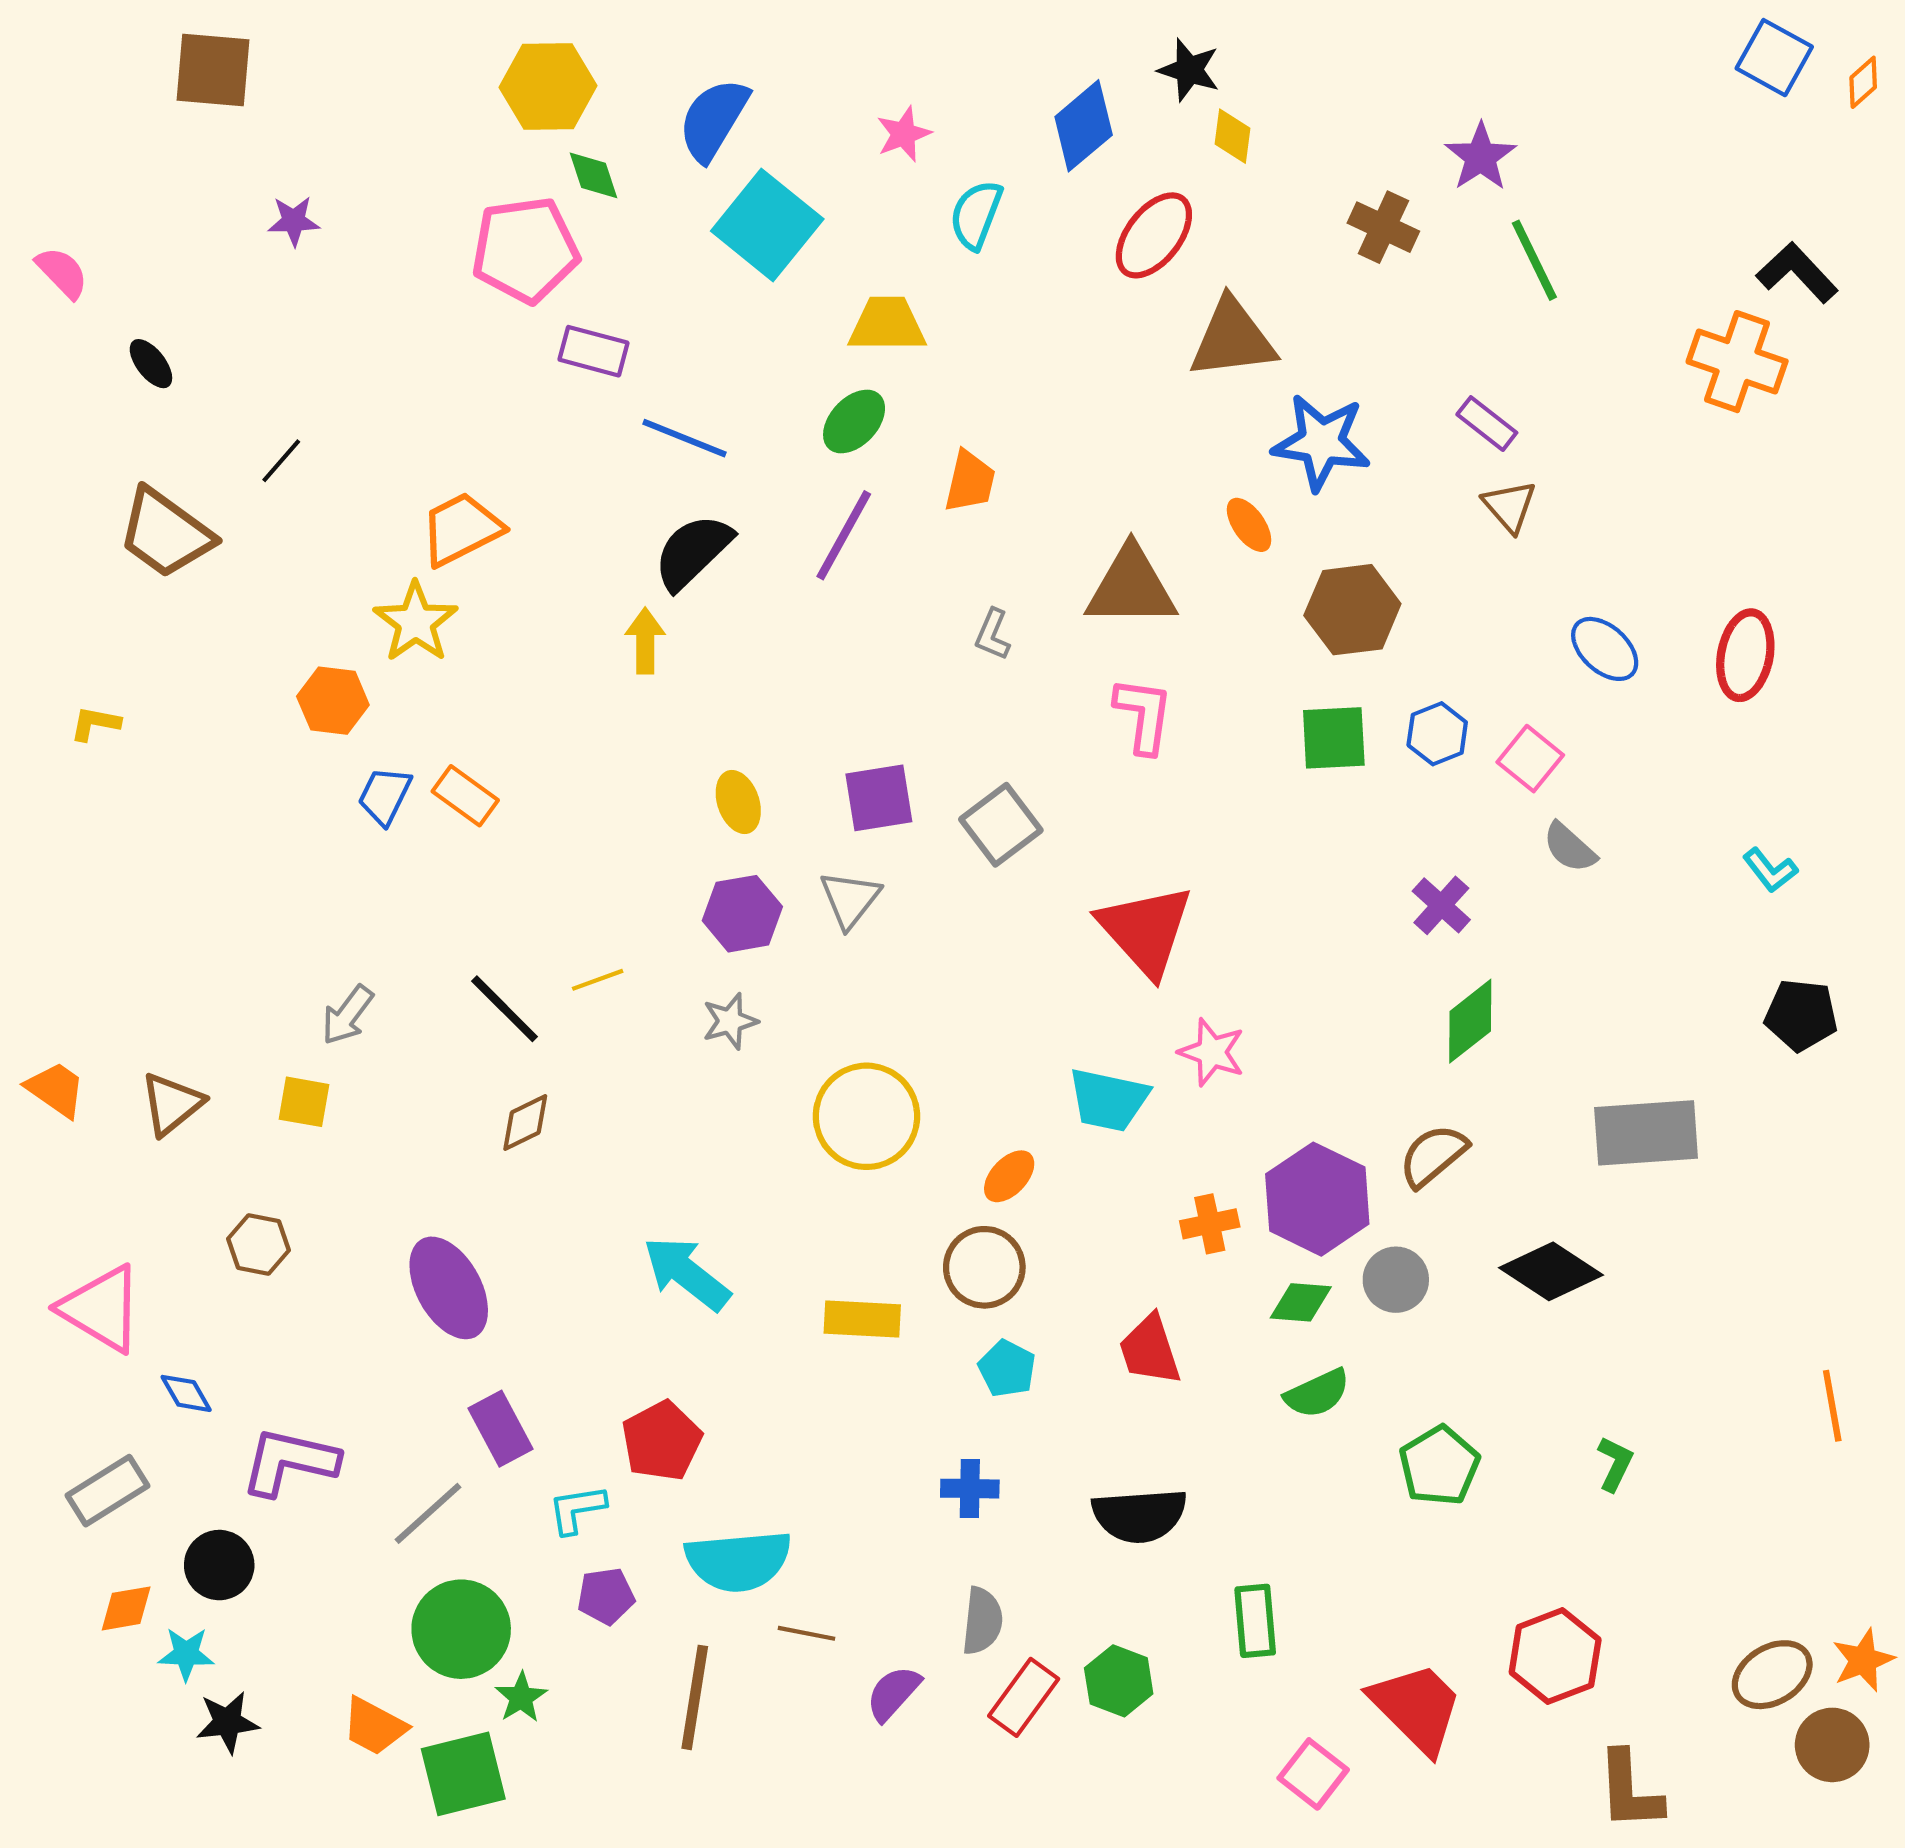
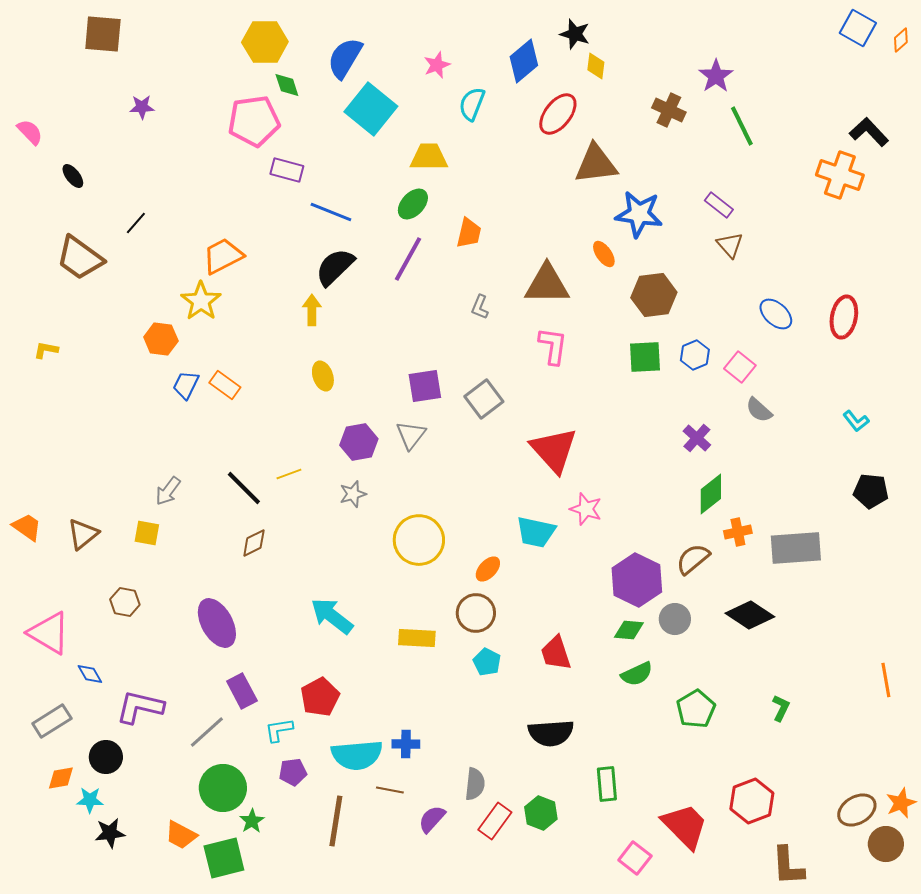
yellow ellipse: (738, 802) -> (323, 376), moved
orange cross: (1210, 1224) -> (738, 532), moved
blue cross: (970, 1489) -> (406, 744), moved

